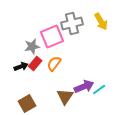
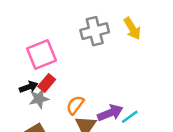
pink square: (52, 37) -> (42, 54), moved
gray star: (32, 47) -> (39, 99), moved
orange semicircle: (54, 64) -> (75, 105), moved

